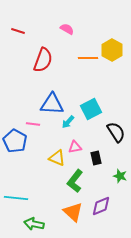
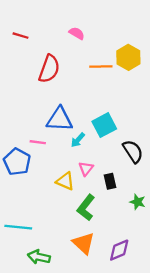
pink triangle: (75, 147) -> (86, 169), turned -40
purple diamond: (101, 206) -> (119, 250), moved

